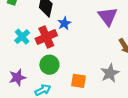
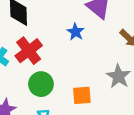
blue star: (64, 23) -> (76, 32), moved

